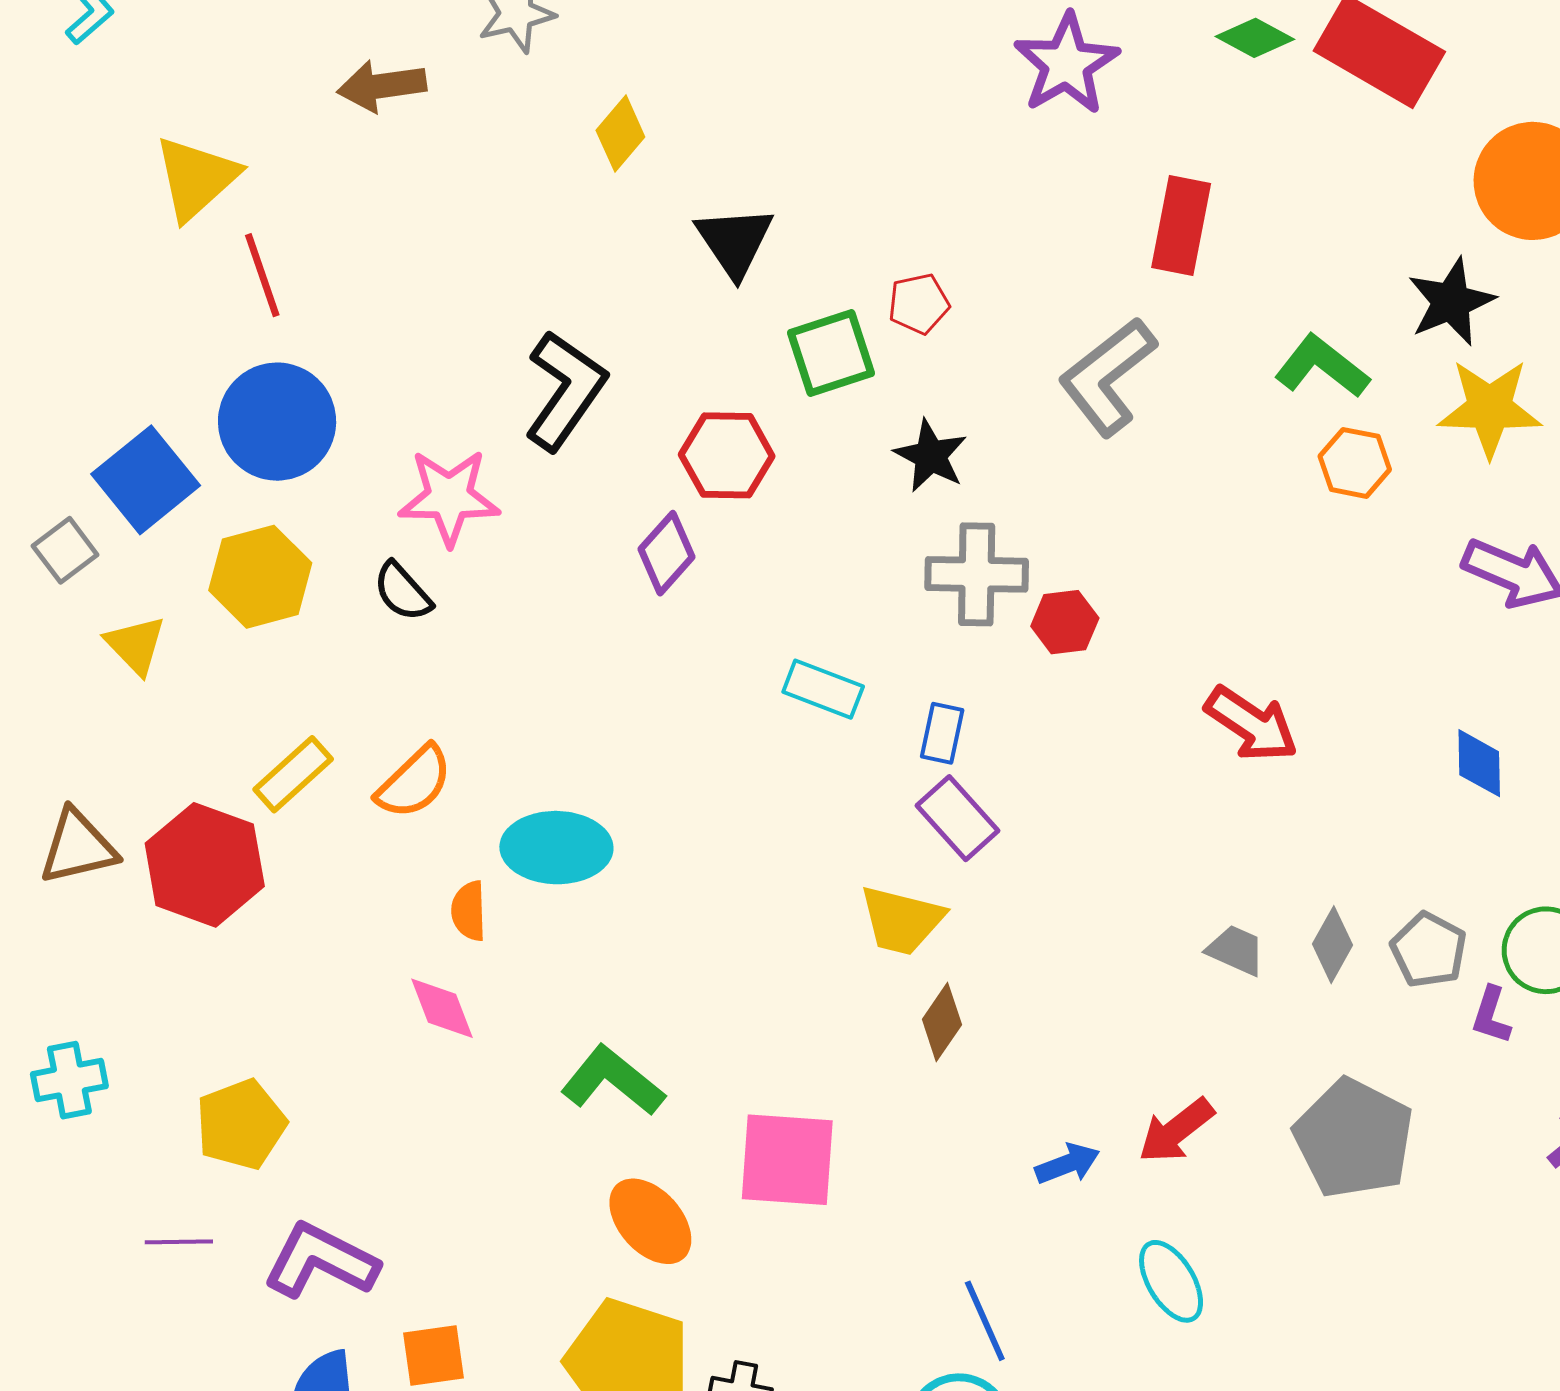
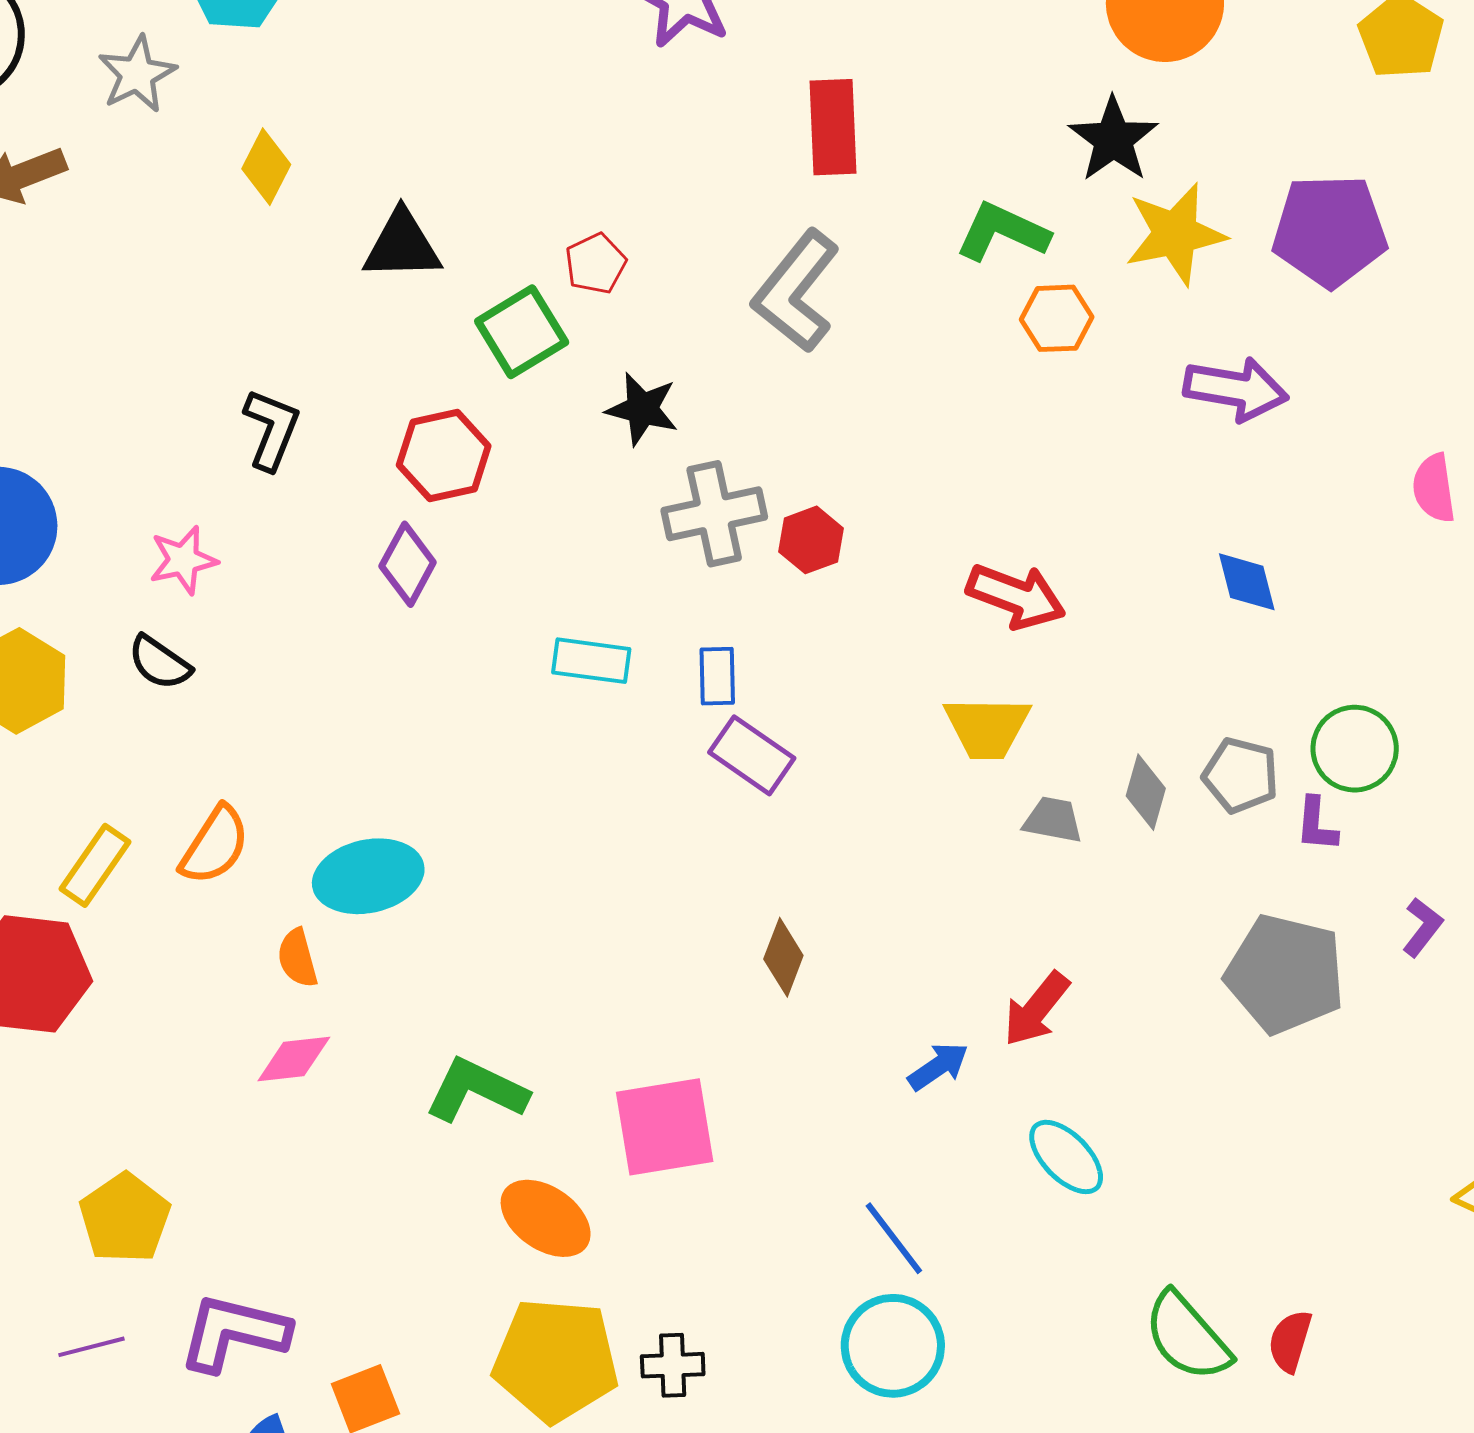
black triangle: (735, 241) -> (402, 245), turned -44
black L-shape: (565, 390) -> (272, 429), size x0.7
pink star: (449, 497) -> (183, 560), size x0.7
yellow trapezoid: (902, 920) -> (987, 727), moved
pink diamond: (442, 1008) -> (294, 1059), turned -62
gray pentagon: (1354, 1138) -> (1285, 974), moved

